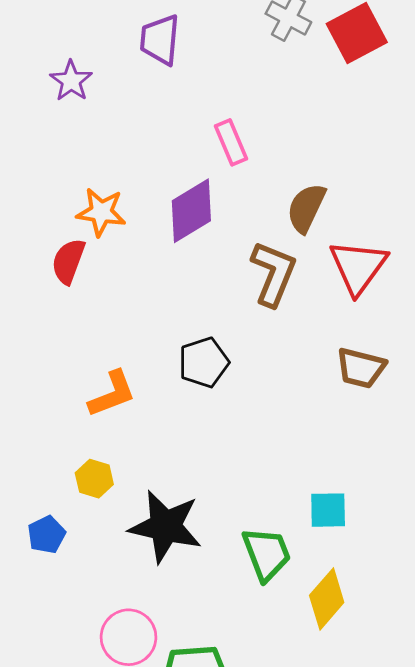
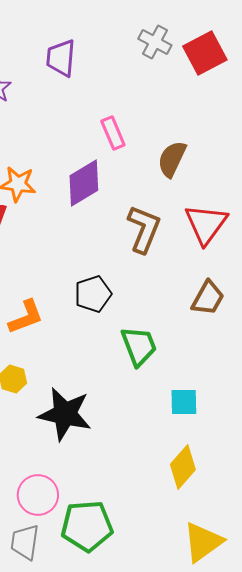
brown semicircle: (306, 208) -> (172, 159), moved
brown trapezoid: (361, 368) -> (208, 298), turned -75
green trapezoid: (267, 554) -> (139, 346), moved

